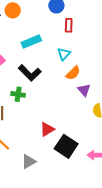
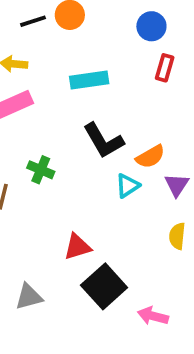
cyan triangle: (64, 54) -> (127, 186), moved
black L-shape: (30, 73) -> (103, 141), moved
purple triangle: (84, 90) -> (177, 185), moved

